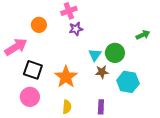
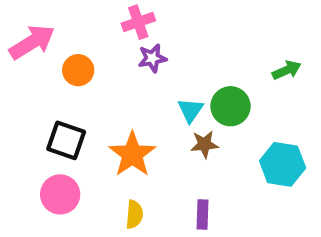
orange circle: (39, 25) -> (78, 70), moved
pink arrow: (16, 47) -> (32, 42), moved
cyan hexagon: (128, 82) -> (283, 164), moved

